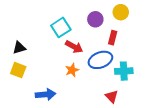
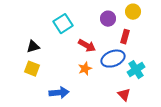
cyan square: (61, 27) -> (63, 24), moved
cyan cross: (124, 71) -> (136, 70), turned -30

